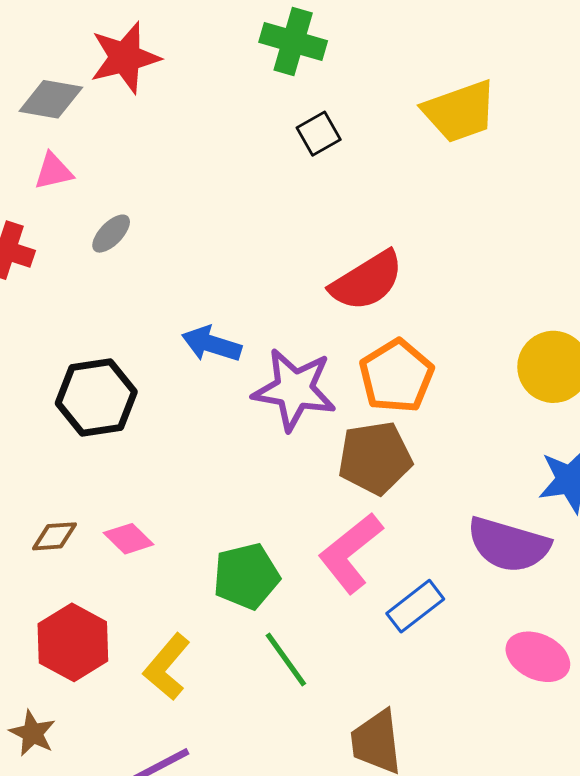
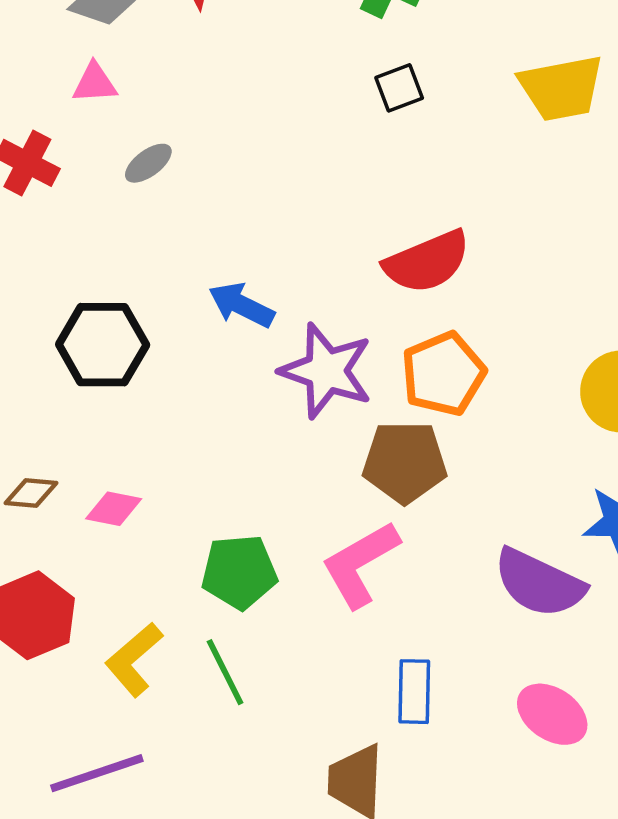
pink diamond: (129, 539) -> (114, 509), turned -42
blue rectangle: (415, 606) -> (414, 692), moved, turned -60
green line: (286, 659) -> (225, 672), moved

